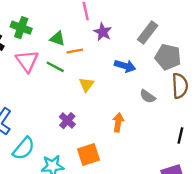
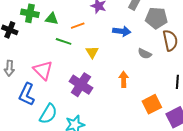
green triangle: (57, 39) -> (52, 19), moved
pink triangle: (27, 61) -> (43, 70), moved
purple cross: (67, 121) -> (81, 85), size x1.6
orange square: (88, 154) -> (152, 104), moved

